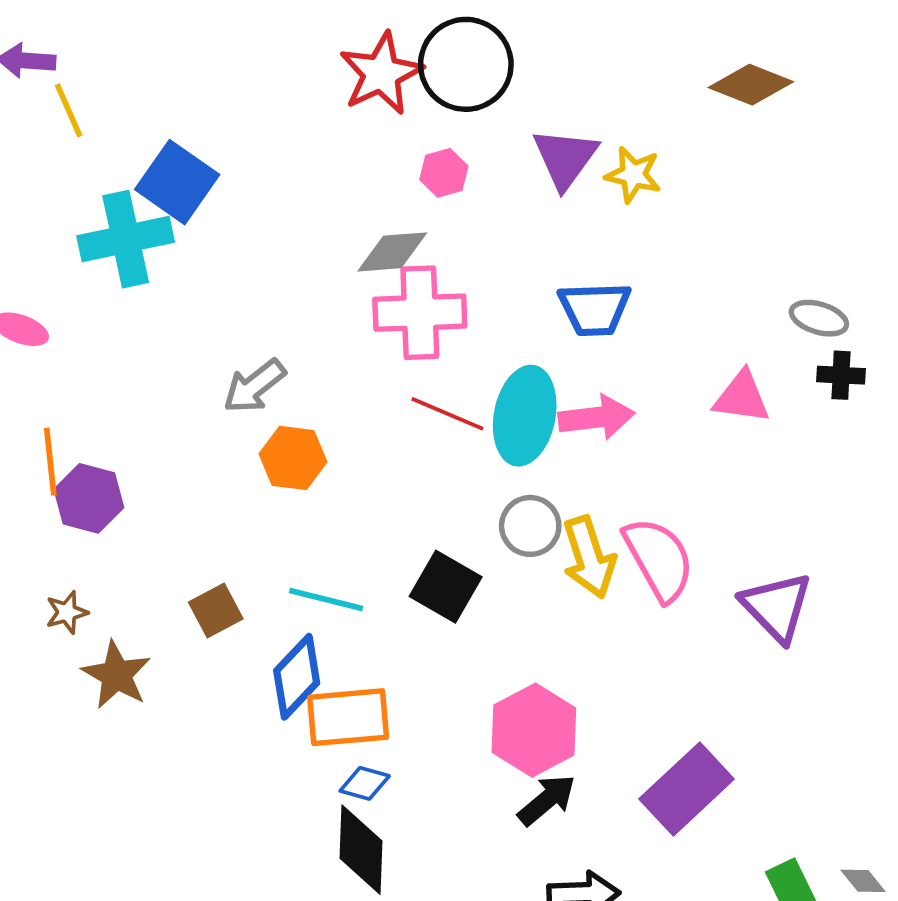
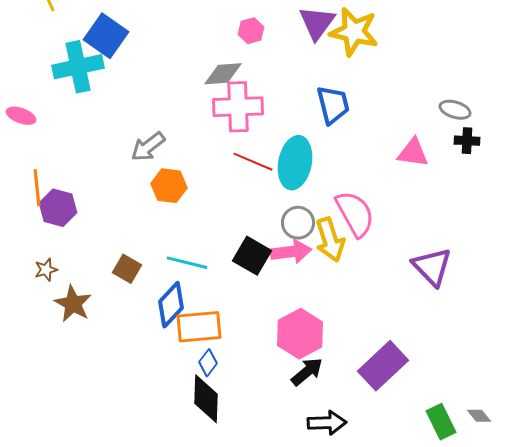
yellow star: (633, 175) -> (354, 32), size x1.6
blue trapezoid: (595, 309) -> (333, 105), turned -102
pink arrow: (596, 417) -> (291, 252), moved
pink semicircle: (659, 559) -> (355, 214), moved
brown square: (216, 611) -> (127, 269), turned -32
blue diamond: (365, 783) -> (208, 363), turned -68

